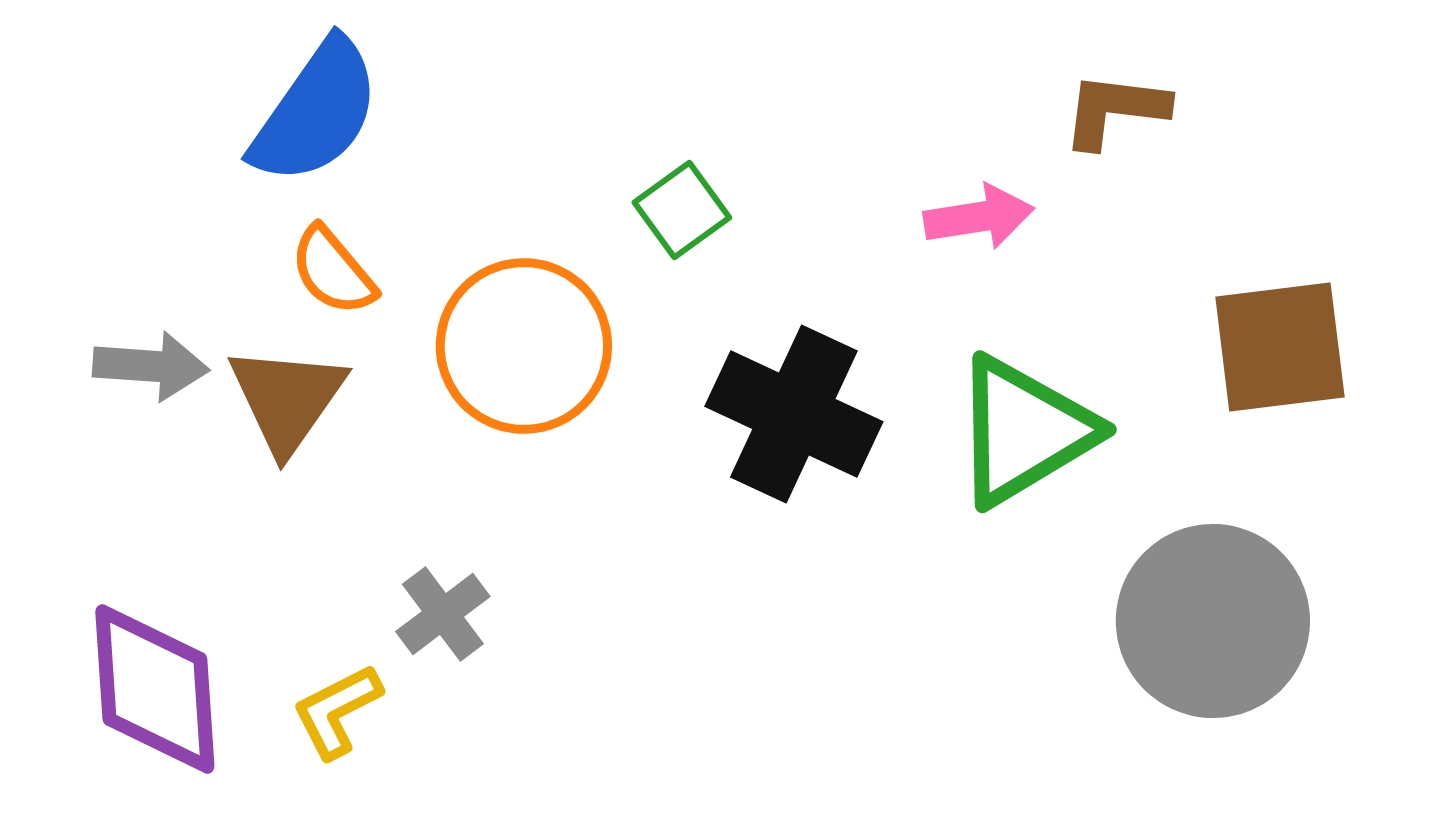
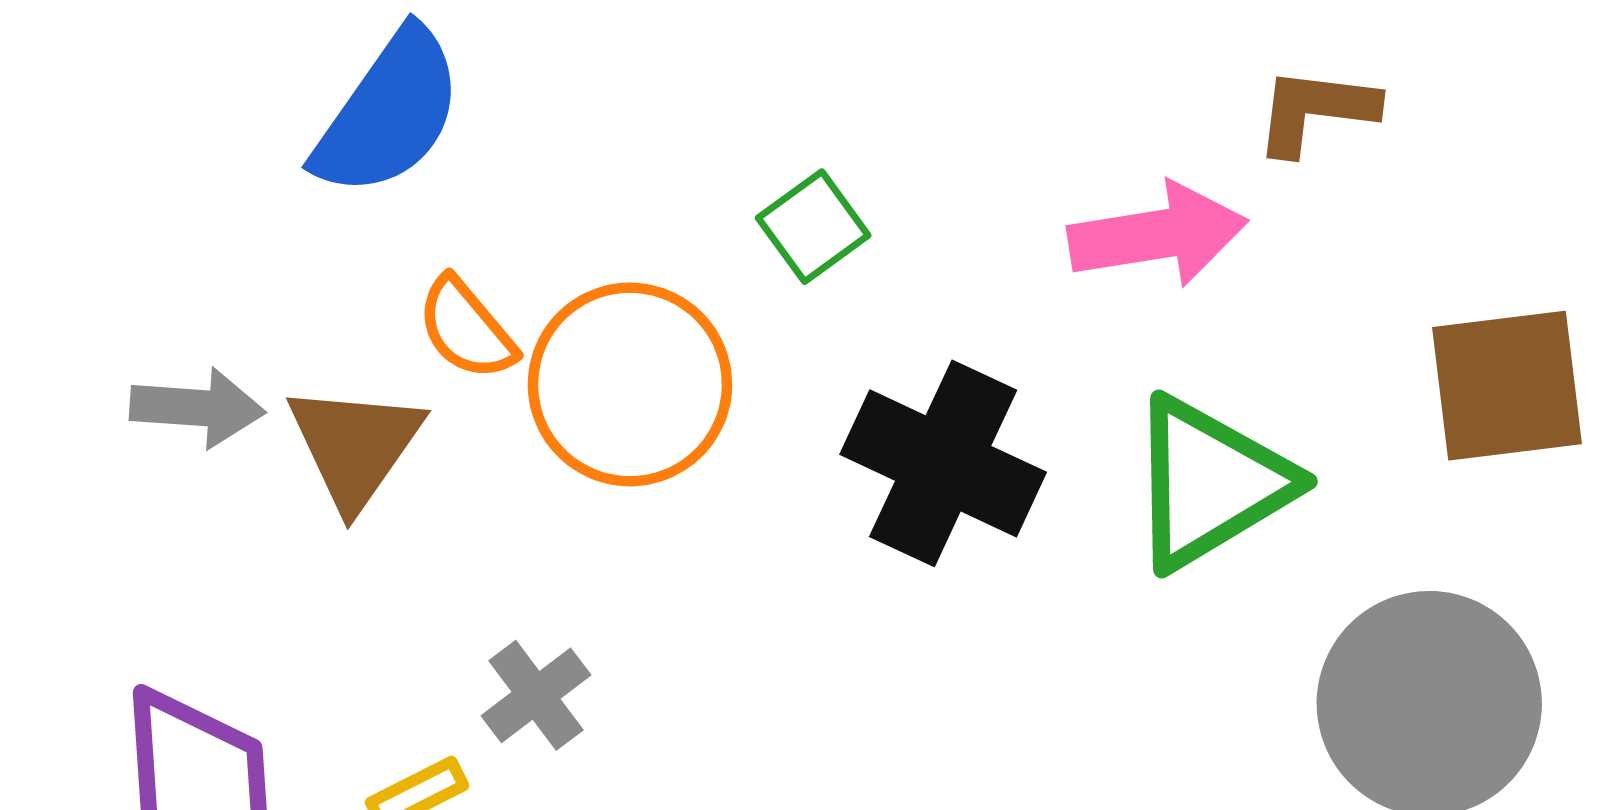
pink arrow: (979, 217) -> (1158, 235), size x1.4
orange semicircle: (333, 271) -> (466, 329), moved

